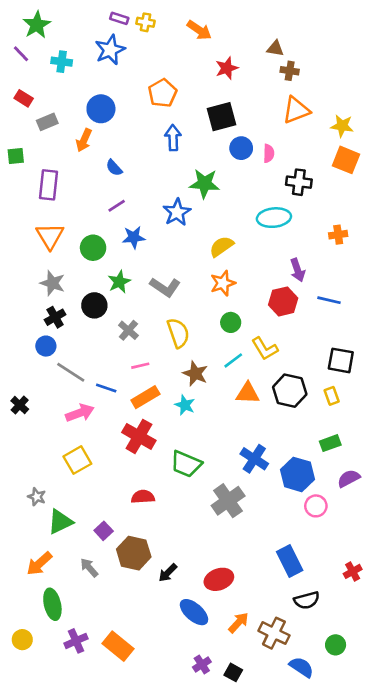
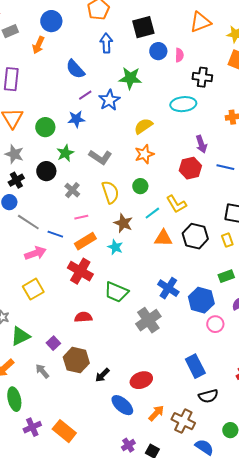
blue semicircle: (114, 168) -> (75, 69), moved, size x1.5
purple line: (117, 206) -> (85, 95), moved
green circle: (231, 322) -> (140, 186), moved

